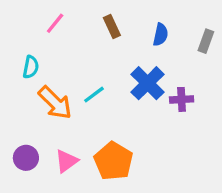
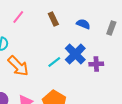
blue semicircle: (160, 35) -> (83, 24), turned -80
cyan line: (94, 95) -> (54, 62), moved

